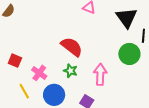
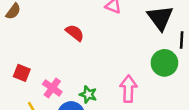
red semicircle: (72, 47) -> (75, 33), moved, size x0.7
green star: (70, 71) -> (88, 94), moved

